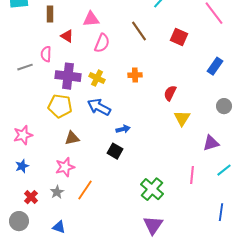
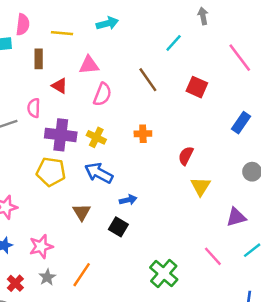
brown triangle: (72, 138) -> (82, 212), moved, turned -49
pink star: (65, 167) -> (41, 247), moved
pink line: (192, 175) -> (213, 256), turned -48

